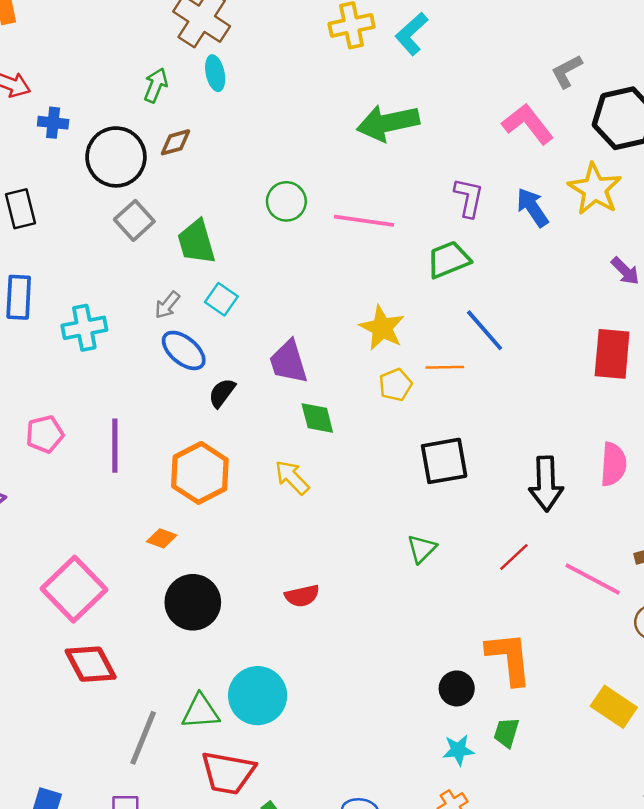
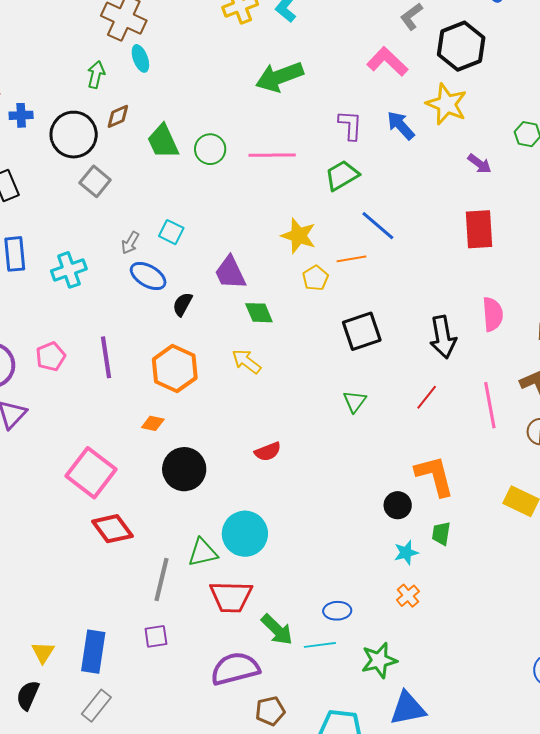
green trapezoid: (196, 242) -> (163, 141), moved
pink line: (593, 579) -> (490, 405), turned 60

